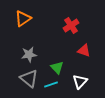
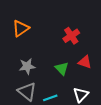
green triangle: (57, 67) -> (62, 68), moved

